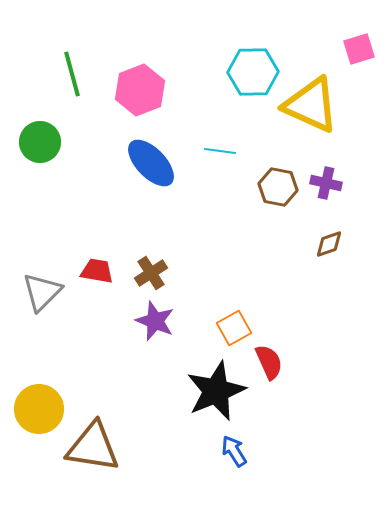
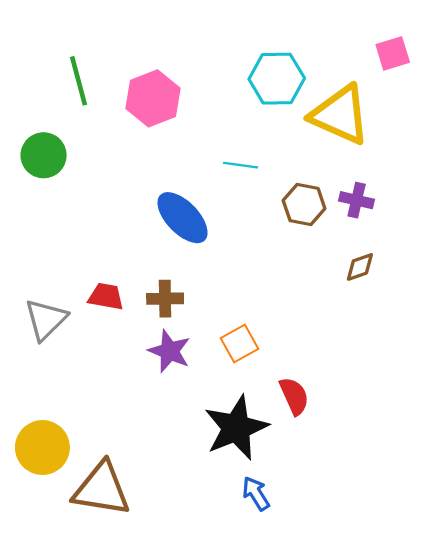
blue ellipse: (151, 163) -> (183, 218), moved
brown cross: (151, 273) -> (165, 299), turned 32
orange square: (234, 328) -> (239, 344), moved

